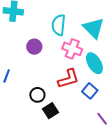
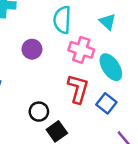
cyan triangle: (93, 28) -> (108, 22), size x0.6
red L-shape: (68, 79) -> (78, 89), turned -55

